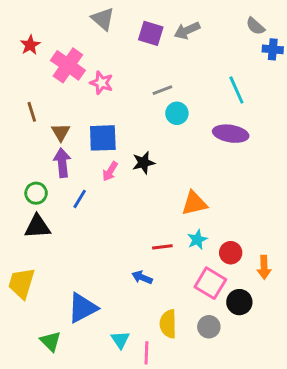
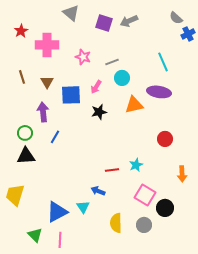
blue cross: (273, 49) -> (188, 34), turned -32
pink cross: (68, 65) -> (47, 45), turned -35
pink star: (101, 83) -> (83, 57), moved
brown triangle: (61, 132) -> (47, 82), moved
pink arrow: (110, 171) -> (96, 87), moved
orange triangle: (194, 203) -> (134, 105), moved
red circle: (231, 253) -> (165, 139), moved
orange arrow: (264, 267) -> (182, 174), moved
cyan triangle: (120, 340) -> (83, 207), moved
pink line: (146, 353) -> (60, 240), moved

